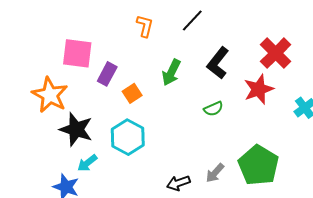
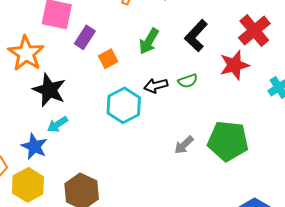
cyan hexagon: (128, 137) -> (124, 105), moved
green pentagon: (258, 165) -> (228, 141), turned -30
black arrow: (178, 183) -> (156, 86), moved

